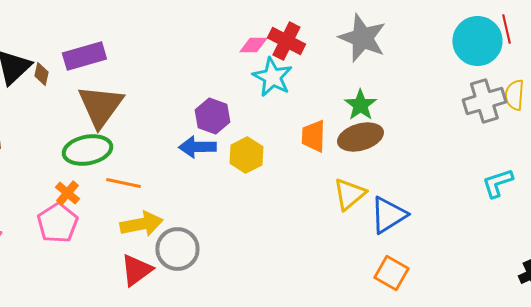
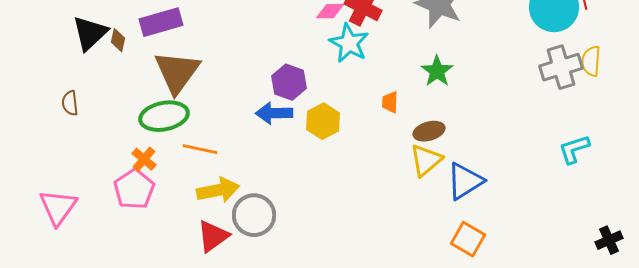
orange trapezoid: (313, 136) -> (390, 102), size x0.7
brown ellipse: (360, 137) -> (429, 131), moved, size x0.7

